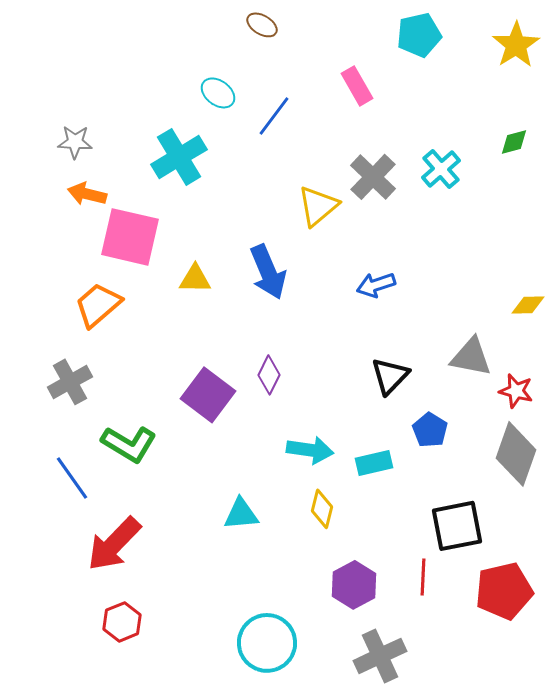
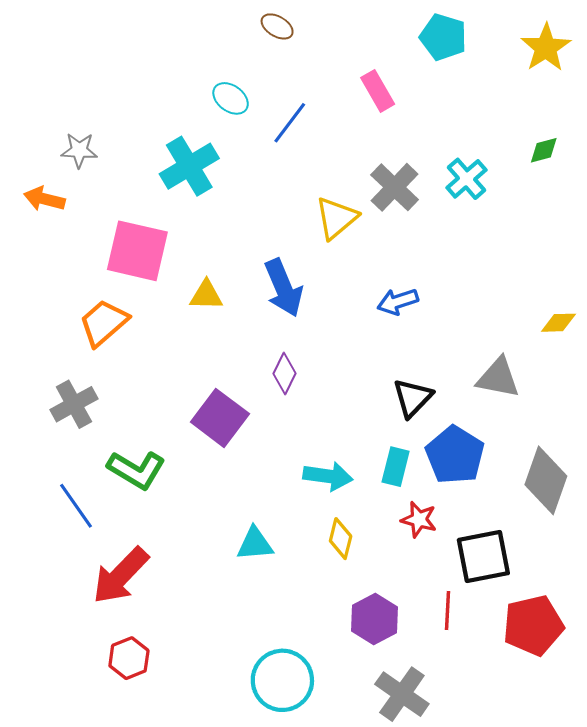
cyan pentagon: (419, 35) -> (443, 37), turned 30
orange arrow: (87, 194) -> (44, 199), moved
purple diamond: (269, 375) -> (285, 374), moved
red star: (516, 391) -> (419, 520), moved
blue pentagon: (430, 430) -> (455, 455), size x1.6
cyan rectangle: (374, 463) -> (396, 467), moved, turned -63
gray cross: (380, 656) -> (402, 694), turned -30

